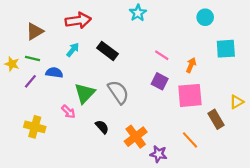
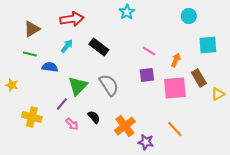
yellow star: (12, 64) -> (12, 85), moved
purple line: (30, 81) -> (62, 104), moved
purple square: (160, 81) -> (147, 75), turned -35
pink arrow: (68, 112) -> (72, 124), moved
brown rectangle: (216, 119) -> (199, 78), moved

